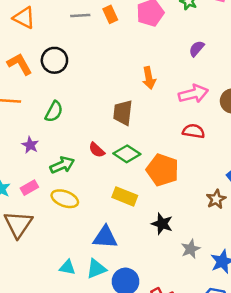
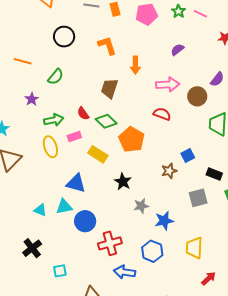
orange L-shape: (20, 64) -> (107, 45), moved
pink rectangle: (29, 188) -> (74, 136), moved
yellow ellipse: (65, 199) -> (50, 147), turned 40
cyan triangle: (67, 267) -> (40, 210), moved

